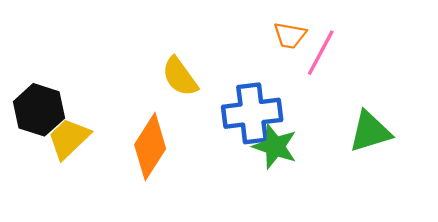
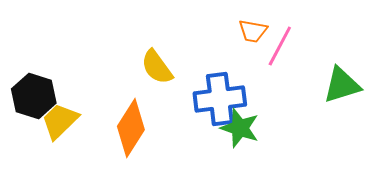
green triangle: (370, 132) -> (342, 85), moved

